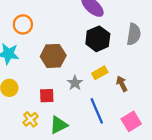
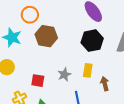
brown hexagon: (53, 56) -> (46, 36), moved
yellow rectangle: (100, 73) -> (88, 70), turned -64

